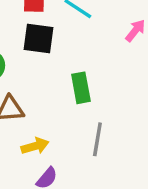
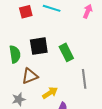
black square: (38, 38) -> (39, 46), moved

